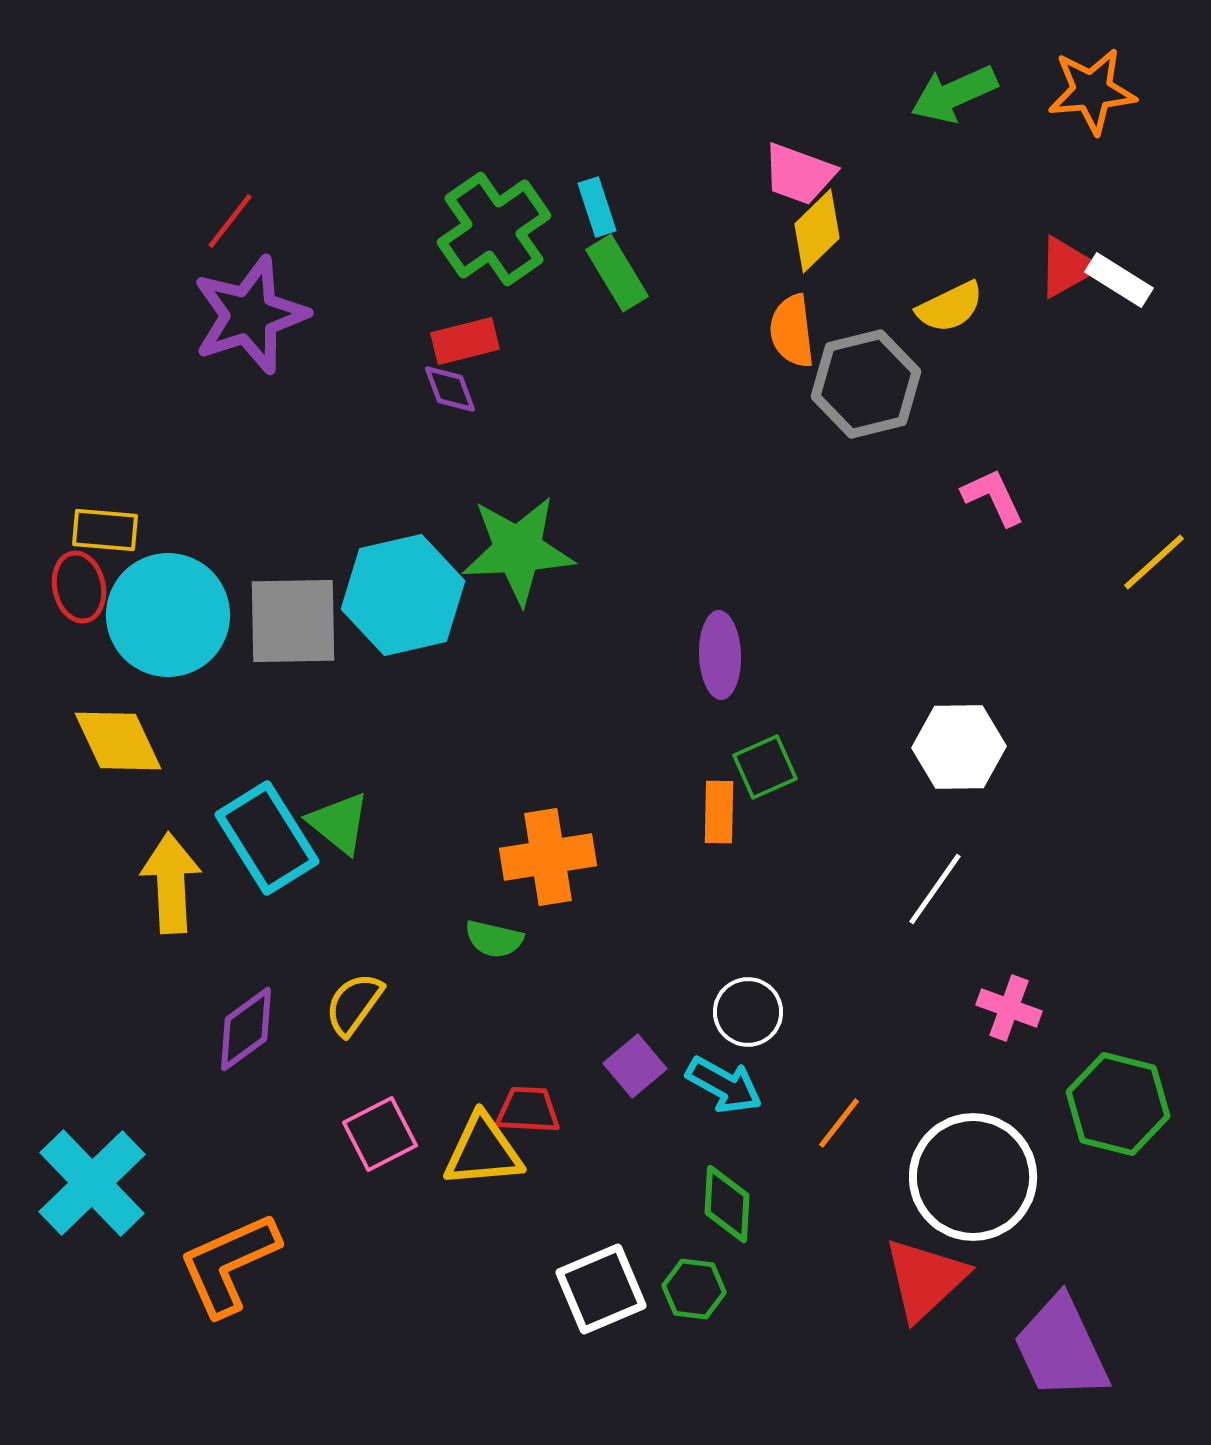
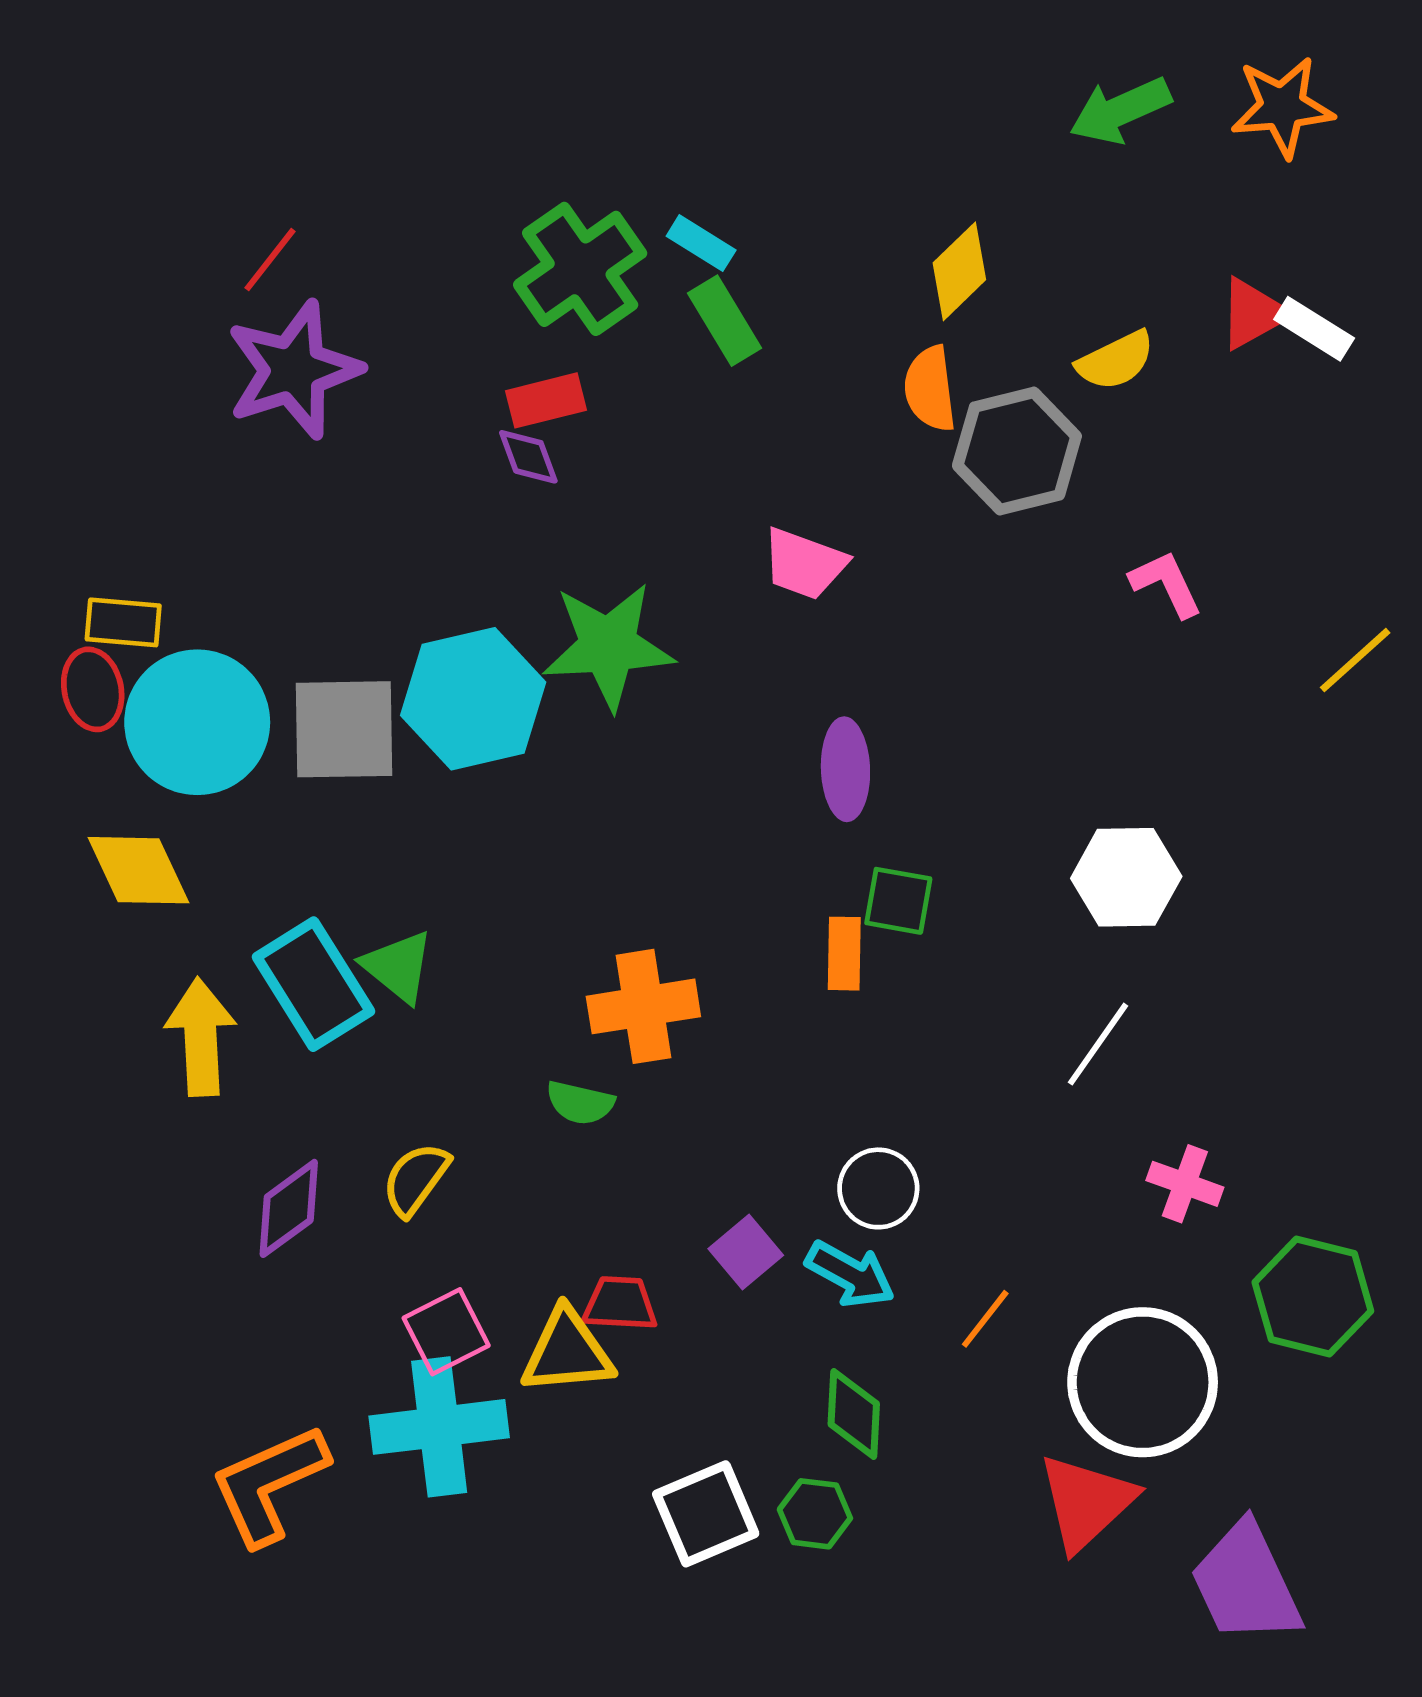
pink trapezoid: (799, 174) -> (804, 564), moved
cyan rectangle: (597, 207) -> (701, 243), turned -40
green square: (765, 767) -> (898, 901), turned 34
cyan cross: (92, 1183) -> (439, 1427), moved, turned 37

